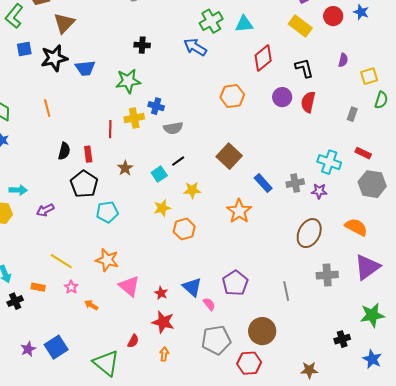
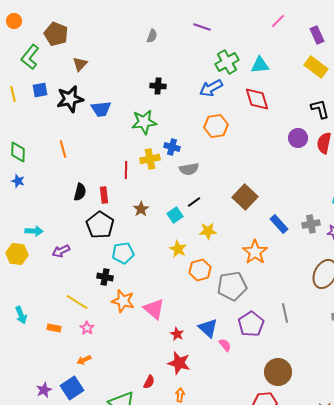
brown triangle: (64, 23) -> (80, 64), size x0.7
blue arrow: (195, 47) -> (211, 88), turned -60
red diamond: (263, 58) -> (257, 99), moved, turned -68
orange hexagon: (232, 96) -> (216, 126), moved
yellow star: (162, 208) -> (178, 249), turned -30
pink triangle: (129, 286) -> (154, 309), moved
gray line: (286, 291) -> (285, 313), moved
black cross: (15, 301) -> (105, 277), moved, turned 35
orange arrow: (91, 305) -> (84, 360), moved, turned -56
gray pentagon: (216, 340) -> (232, 286), moved

